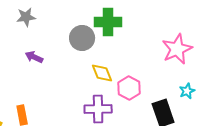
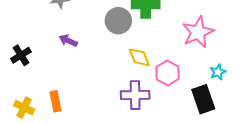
pink star: (177, 49) -> (198, 32), moved
cyan star: (187, 91) -> (218, 72), moved

